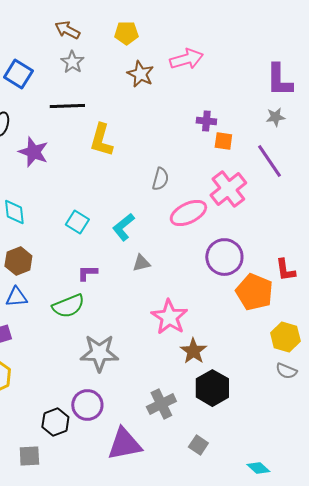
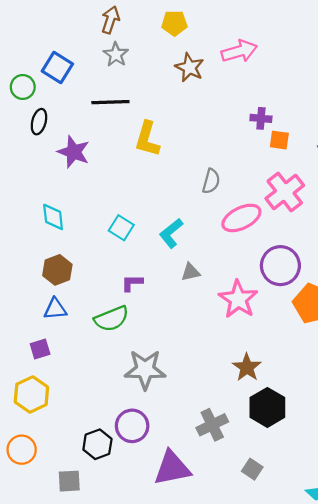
brown arrow: (67, 30) -> (110, 20), turned 80
pink star: (169, 317) -> (238, 299), moved

